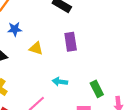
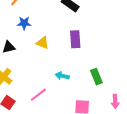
green rectangle: (97, 89) -> (96, 77), moved

